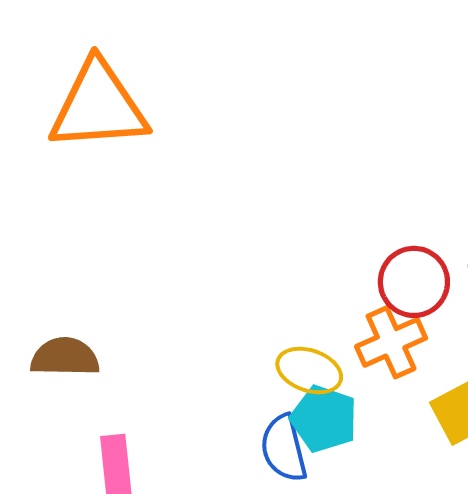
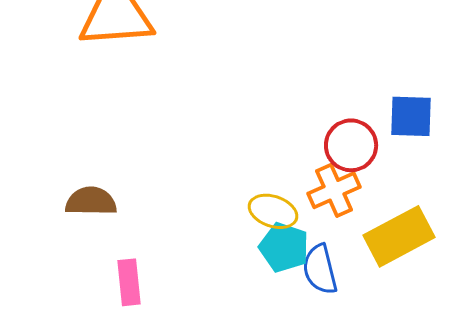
blue semicircle: (284, 448) -> (320, 269), moved

